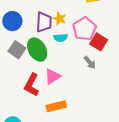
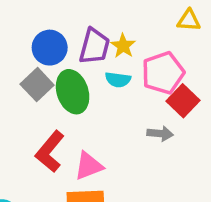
blue circle: (12, 21) -> (50, 48), moved
gray arrow: (90, 62) -> (160, 134), turned -56
pink triangle: (53, 76) -> (89, 166), moved

